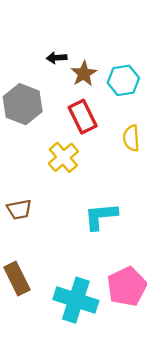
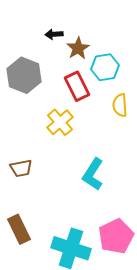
cyan hexagon: (123, 80) -> (105, 67), moved
cyan L-shape: (101, 216) -> (93, 174), turned -52

